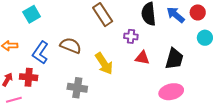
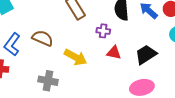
black trapezoid: (174, 59) -> (146, 55), turned -140
yellow arrow: (104, 64) -> (76, 57), turned -30

